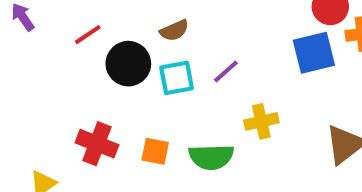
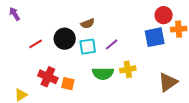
red line: (88, 35) -> (36, 44), moved
orange square: (155, 151) -> (68, 84), moved
green semicircle: (211, 157) -> (103, 73), moved

